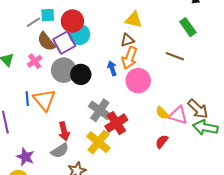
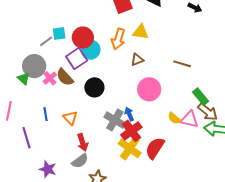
green rectangle: (188, 27) -> (201, 97), moved
brown triangle: (127, 40) -> (137, 60), moved
brown semicircle: (46, 42) -> (65, 77), moved
orange arrow: (129, 58) -> (118, 39), moved
blue arrow: (112, 68) -> (129, 114), moved
gray circle: (64, 70) -> (34, 66), moved
orange triangle: (44, 100) -> (70, 118), moved, size x0.7
yellow cross: (98, 142) -> (130, 148), moved
red semicircle: (162, 142) -> (155, 148), moved, size x1.6

